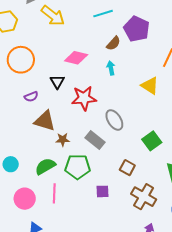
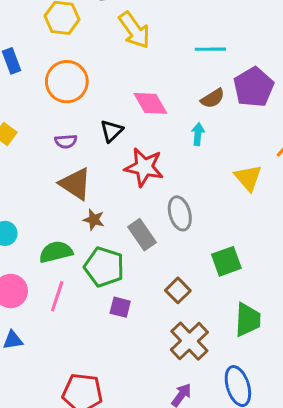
pink diamond: (76, 58) -> (150, 103), turned 30
purple square: (102, 191) -> (120, 307), moved

